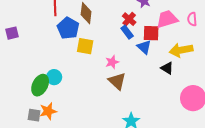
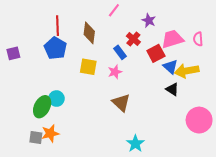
blue pentagon: (68, 28) -> (55, 48), moved
blue rectangle: (127, 32) -> (120, 52), moved
red square: (151, 33) -> (156, 53), turned -30
blue triangle: (144, 47) -> (170, 67), moved
pink star: (112, 62) -> (115, 72), moved

